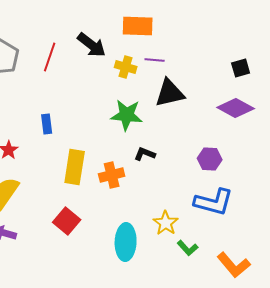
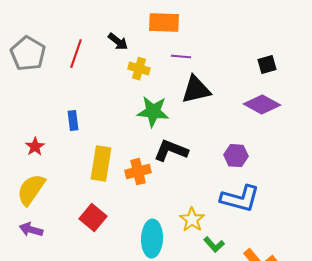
black arrow: (92, 45) -> (118, 42), size x0.7
yellow cross: (126, 67) -> (139, 69), moved
black L-shape: (145, 154) -> (171, 151), size x1.6

